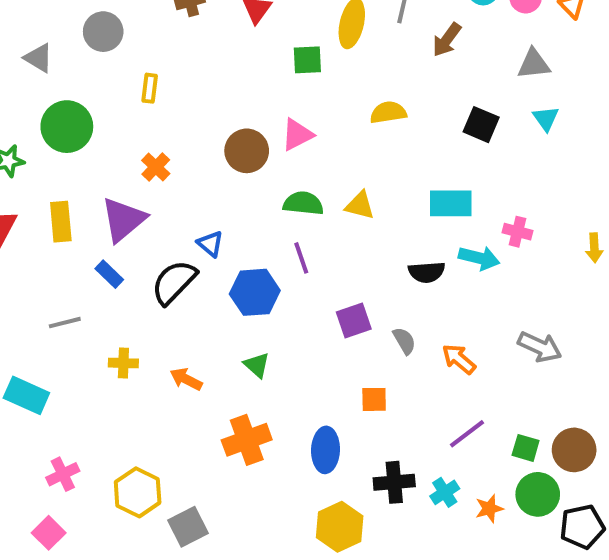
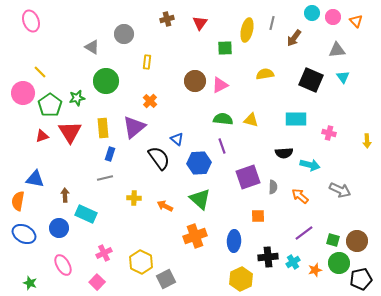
black square: (481, 125) -> (311, 80), size x1.4
brown circle: (247, 151) -> (195, 81), moved
cyan arrow: (479, 258) -> (310, 165), moved
blue rectangle: (109, 274) -> (110, 154), moved, turned 64
black semicircle: (174, 282) -> (159, 158), turned 100
purple square: (354, 321) -> (248, 177), size x1.4
gray semicircle: (404, 341) -> (273, 187), turned 32
green triangle: (257, 365) -> (200, 199), size x1.6

